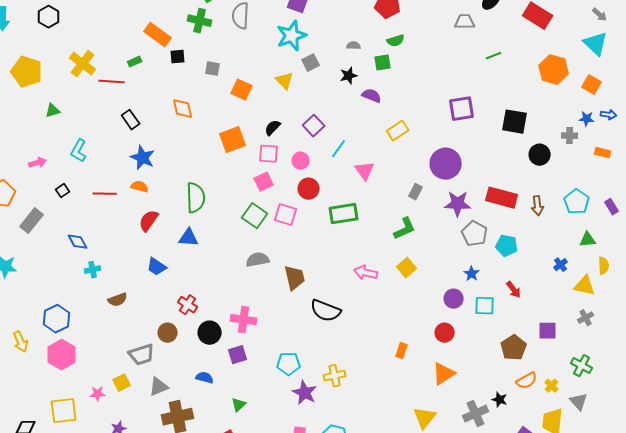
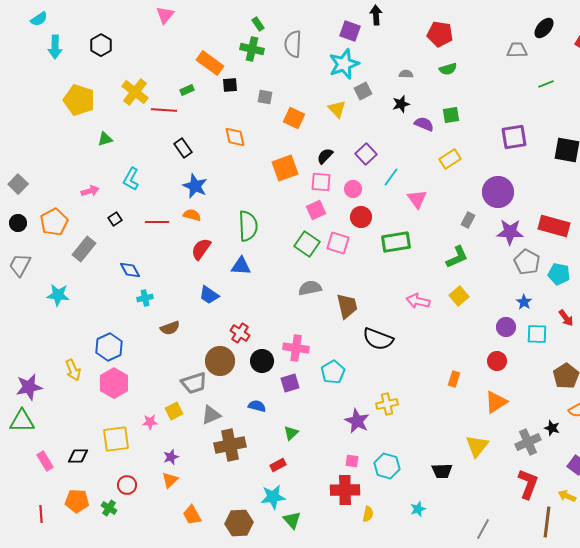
green square: (383, 63) -> (451, 115), moved
brown circle: (168, 333) -> (220, 361), size x1.5
cyan pentagon: (289, 364) -> (333, 372), moved, turned -30

